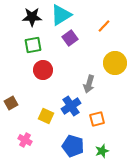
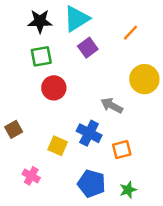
gray arrow: (89, 84) -> (112, 106), turned 102
blue cross: (71, 106) -> (89, 133), turned -30

